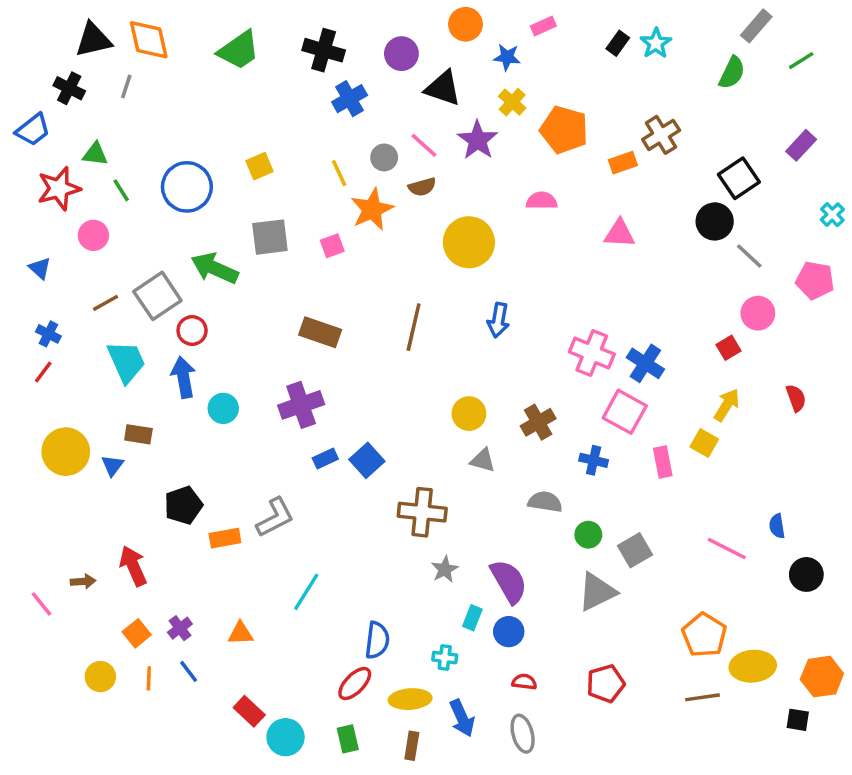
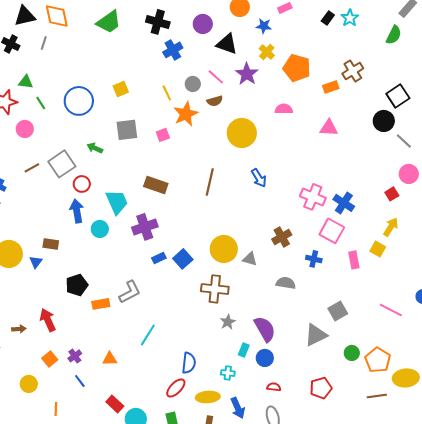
green arrow: (215, 268) -> (95, 148), size x0.6
blue arrow: (498, 320) -> (259, 178), turned -42
cyan trapezoid: (126, 362) -> (117, 202), moved
yellow circle: (469, 414) -> (224, 249), moved, size x1.4
green circle: (588, 535) -> (352, 353), moved
orange line: (149, 678) -> (56, 409), moved

